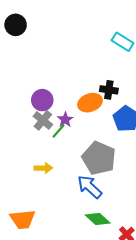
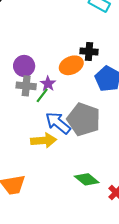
gray cross: (43, 120) -> (26, 86), turned -30
yellow arrow: (43, 168) -> (44, 140), moved, size x1.4
blue arrow: (90, 187) -> (58, 123), moved

